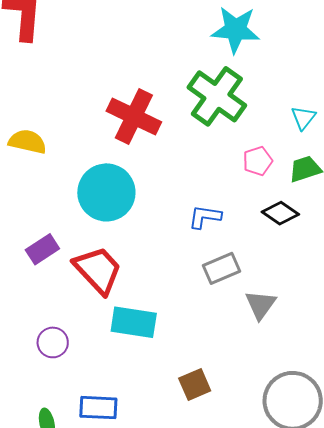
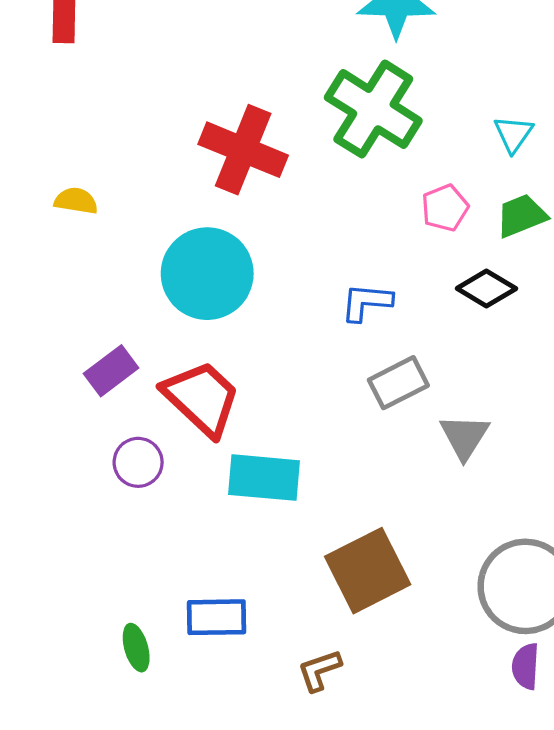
yellow semicircle: (27, 142) -> (76, 201), size x0.7
purple circle: (53, 342) -> (138, 462), moved
brown square: (195, 385) -> (368, 571), size x1.6

